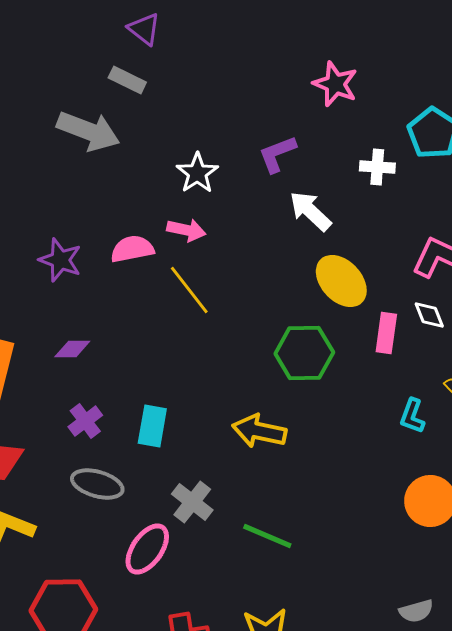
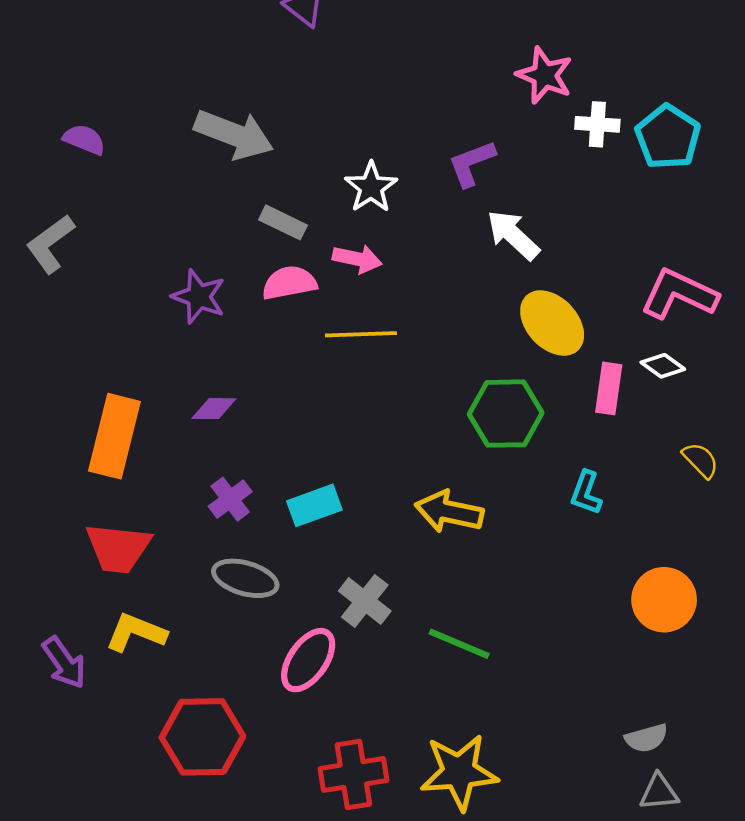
gray rectangle: (127, 80) -> (283, 222), moved
white cross: (377, 167) -> (597, 124), moved
yellow line: (189, 290) -> (361, 334), turned -54
white diamond: (429, 315) -> (663, 366), turned -32
cyan L-shape: (412, 416) -> (586, 493), moved
cyan rectangle: (152, 426) -> (314, 505), turned 60

